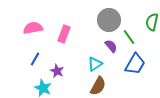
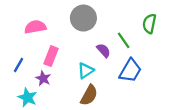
gray circle: (109, 20) -> (83, 18), moved
pink semicircle: (33, 28) -> (35, 27), moved
pink rectangle: (64, 34) -> (51, 56), moved

